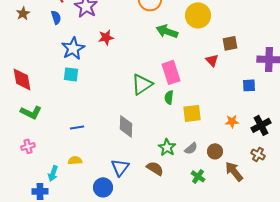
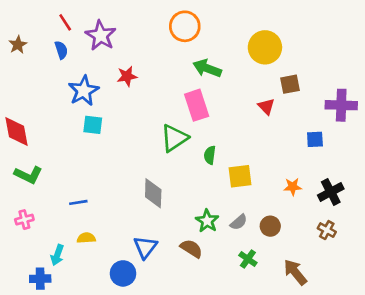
yellow circle: (198, 15) -> (265, 47), moved
pink rectangle: (171, 72) -> (197, 105), moved
cyan square: (71, 74) -> (93, 125), moved
blue line: (77, 127) -> (78, 202), moved
brown arrow: (234, 171) -> (295, 272), moved

